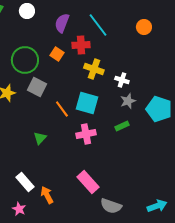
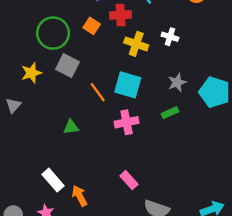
white cross: (122, 80) -> (170, 37), moved
green triangle: (40, 138) -> (71, 127), turned 40
pink rectangle: (88, 182) -> (129, 180), size x0.7

